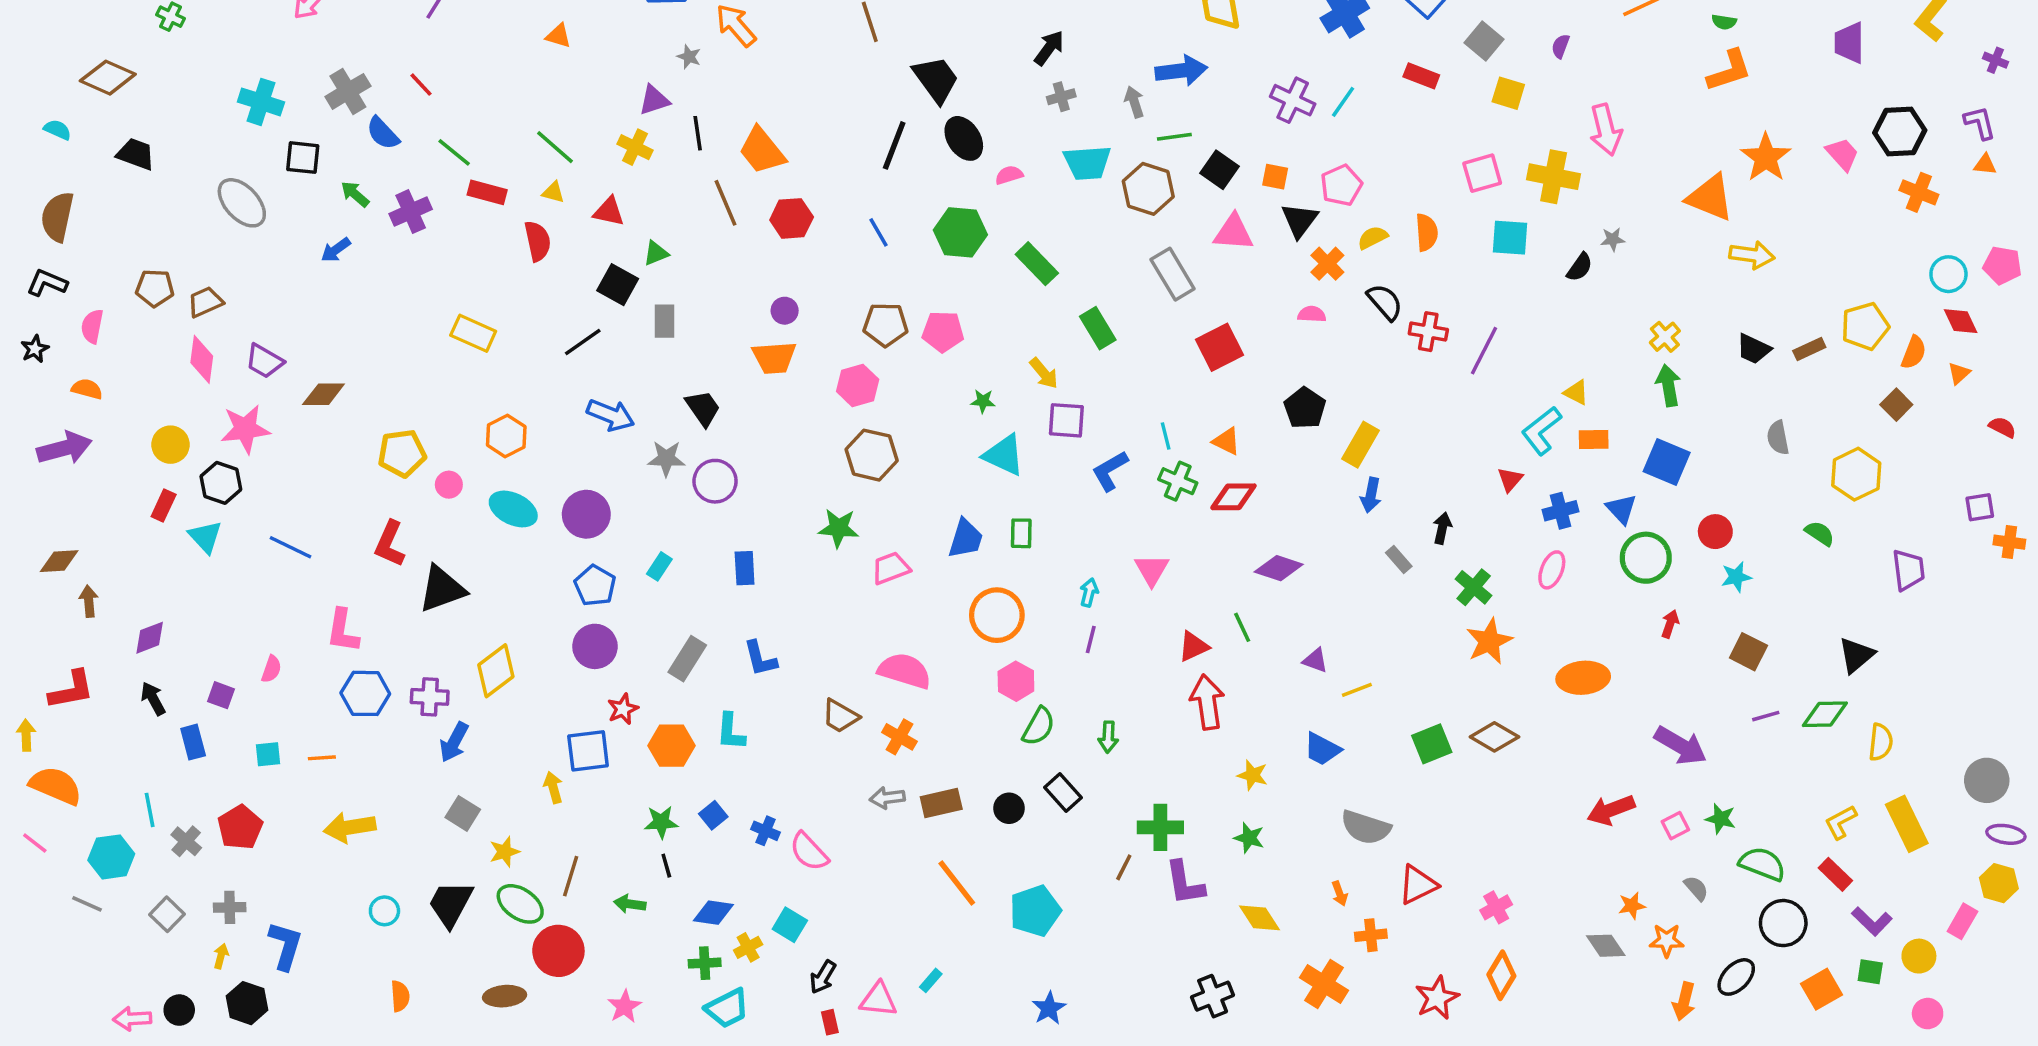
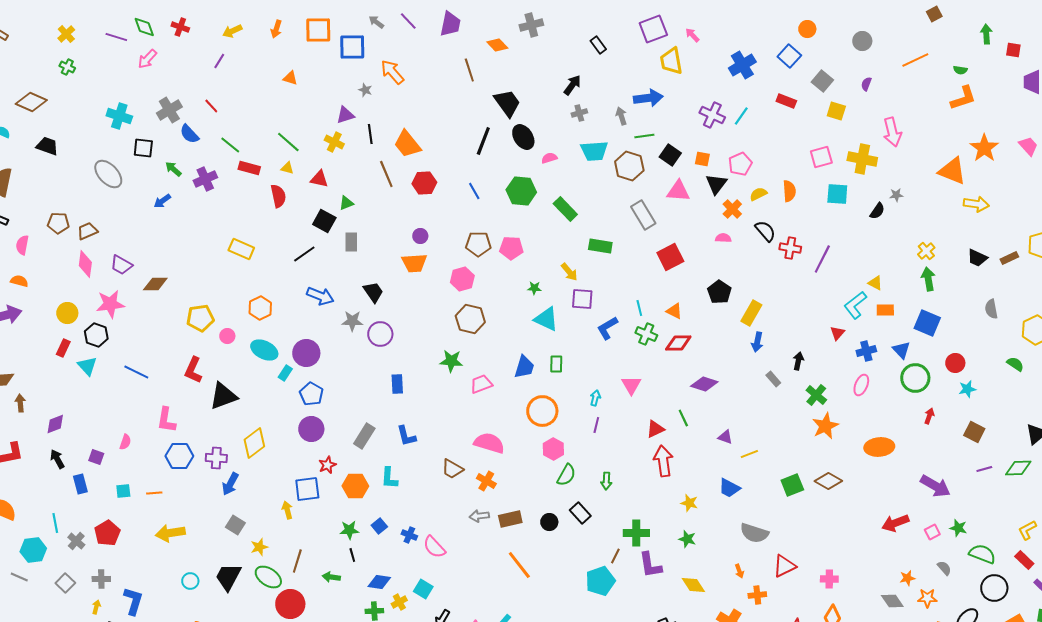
green rectangle: (1098, 328) -> (600, 246), turned -50
cyan rectangle: (659, 566) -> (285, 373), moved
pink cross: (1496, 907) -> (829, 579), turned 30
cyan pentagon: (1035, 911) -> (600, 581), moved

